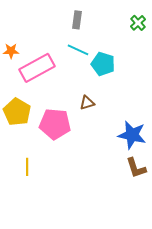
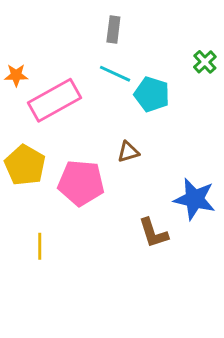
green cross: (138, 23) -> (205, 62), moved
brown L-shape: (136, 168) -> (153, 233), moved

